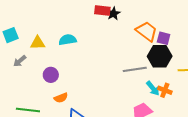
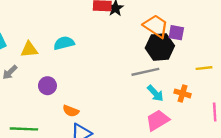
black hexagon: (160, 56) -> (160, 47), moved
cyan arrow: (153, 88) -> (155, 93), moved
orange semicircle: (61, 98) -> (71, 111), moved, turned 48

